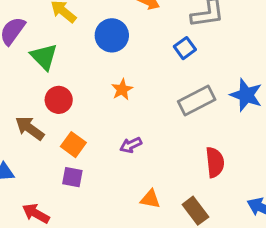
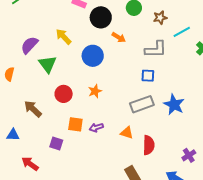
blue square: (185, 48) -> (148, 76), moved, turned 32
red circle: (59, 100) -> (64, 94), moved
orange square: (73, 145) -> (75, 124), moved, turned -35
orange triangle: (150, 199) -> (127, 133), moved

